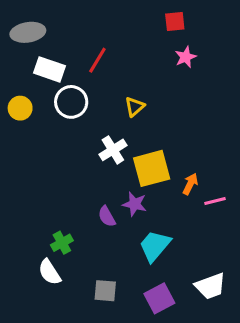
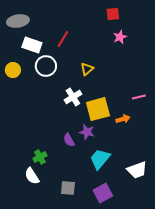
orange arrow: (190, 184) -> (123, 119), turned 48
pink line: (215, 201) -> (139, 97), moved
white trapezoid: (210, 286) -> (137, 170), moved

